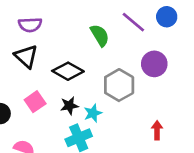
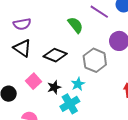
black star: (69, 106) -> (54, 87), moved

